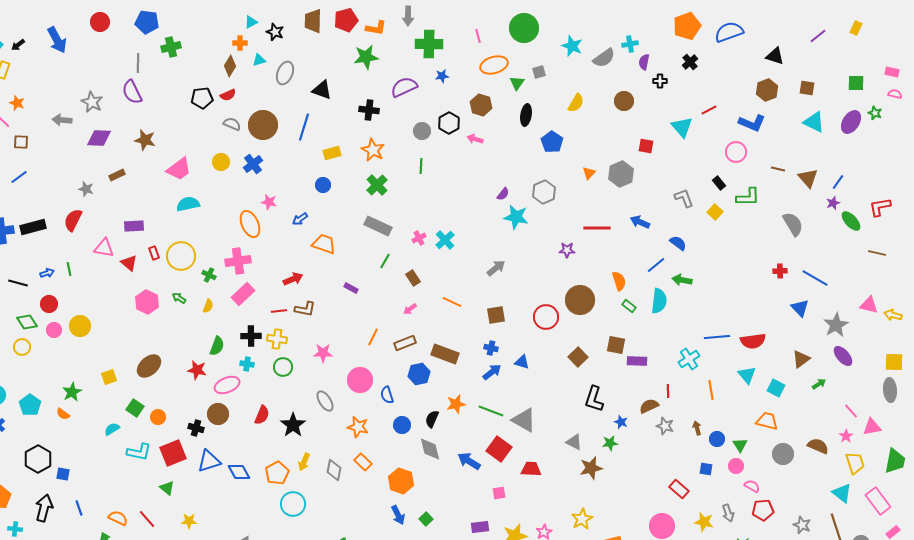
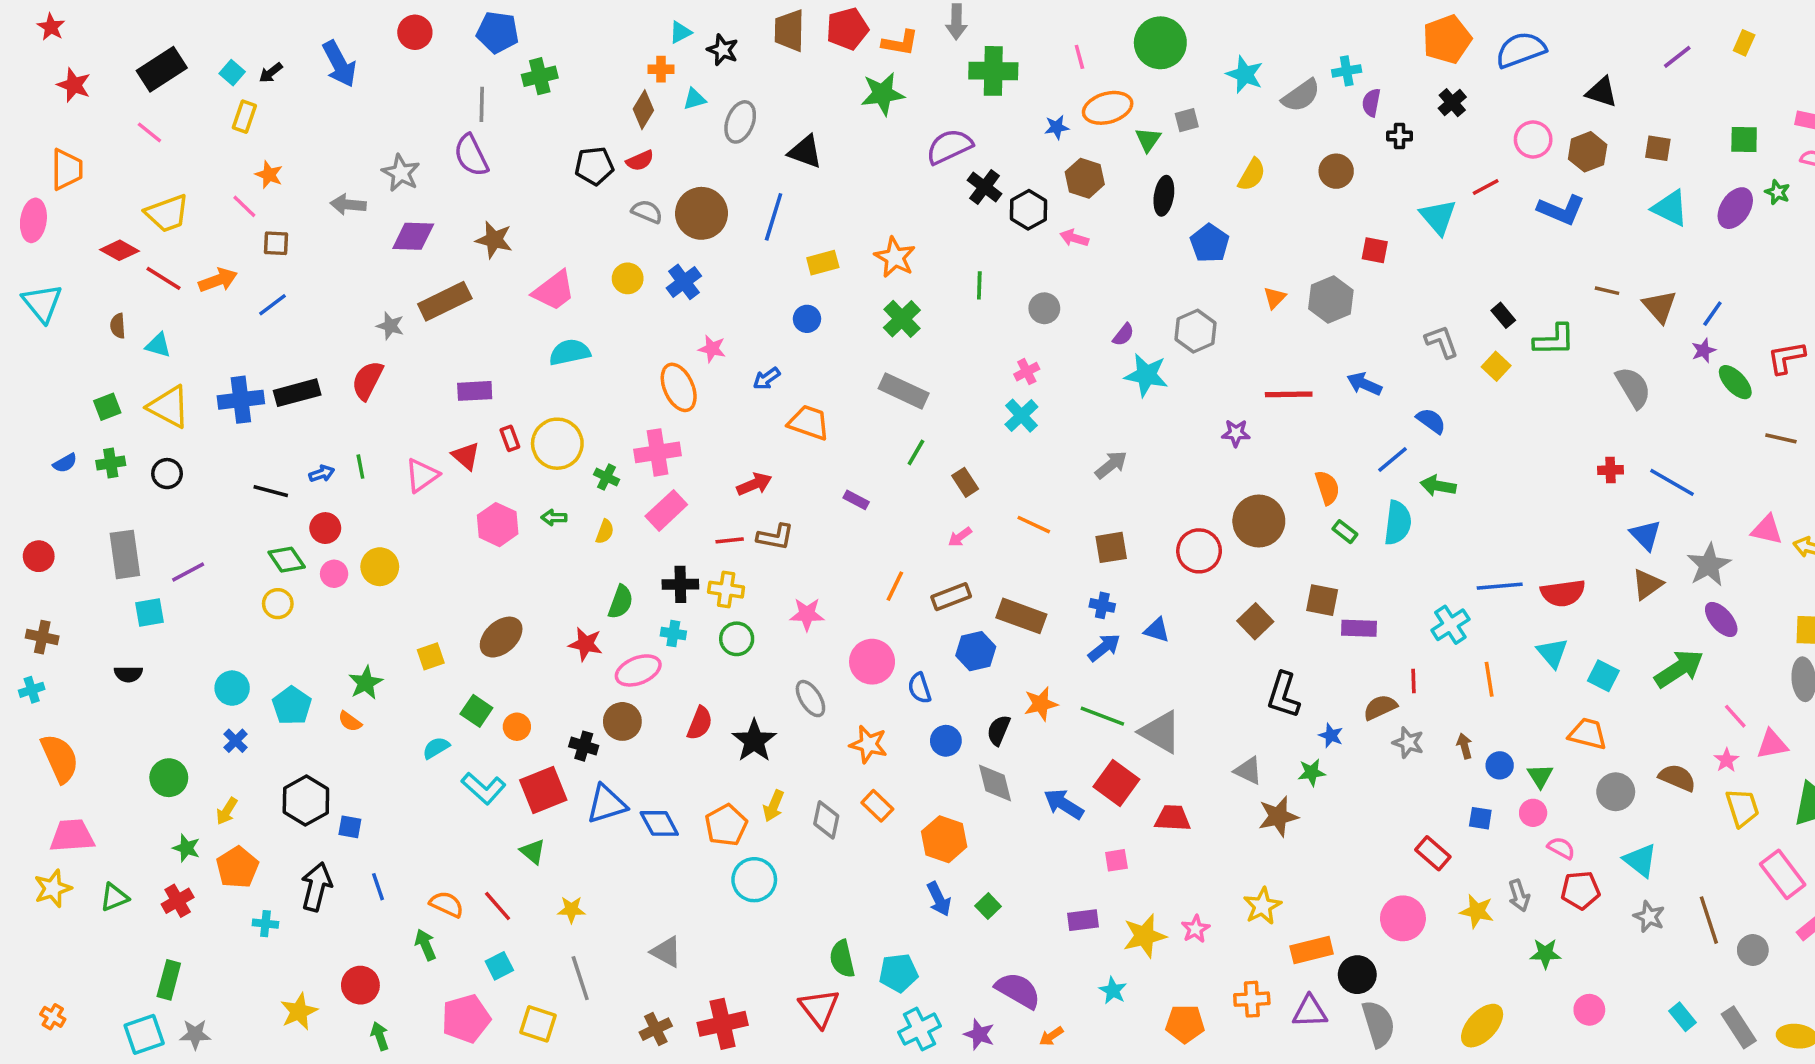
blue star: (442, 76) -> (1057, 127), moved
black cross: (369, 110) -> (985, 187), moved, turned 30
gray circle: (422, 131) -> (1044, 308), moved
pink circle: (736, 152) -> (1533, 140), moved
brown rectangle: (117, 175) -> (445, 301), size x1.8
pink cross: (419, 238) -> (1027, 372), moved
pink triangle: (104, 248) -> (422, 475), moved, turned -45
green arrow: (179, 298) -> (554, 517), turned -32
brown triangle: (801, 359) -> (1647, 584), moved
green arrow: (819, 384) -> (1679, 669), size x2.0
cyan L-shape: (139, 452) -> (483, 788), turned 30
cyan triangle: (842, 493) -> (1640, 860), moved

